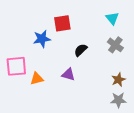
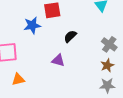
gray cross: (115, 45) -> (109, 44), moved
orange triangle: (37, 79) -> (18, 79), moved

